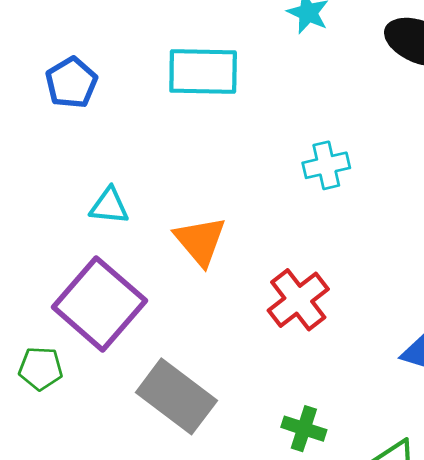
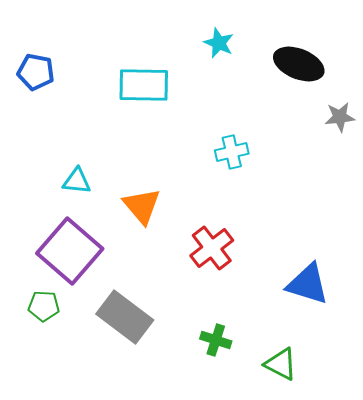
blue pentagon: (71, 83) -> (36, 72), moved, turned -30
green pentagon: (41, 368) -> (44, 306), moved

